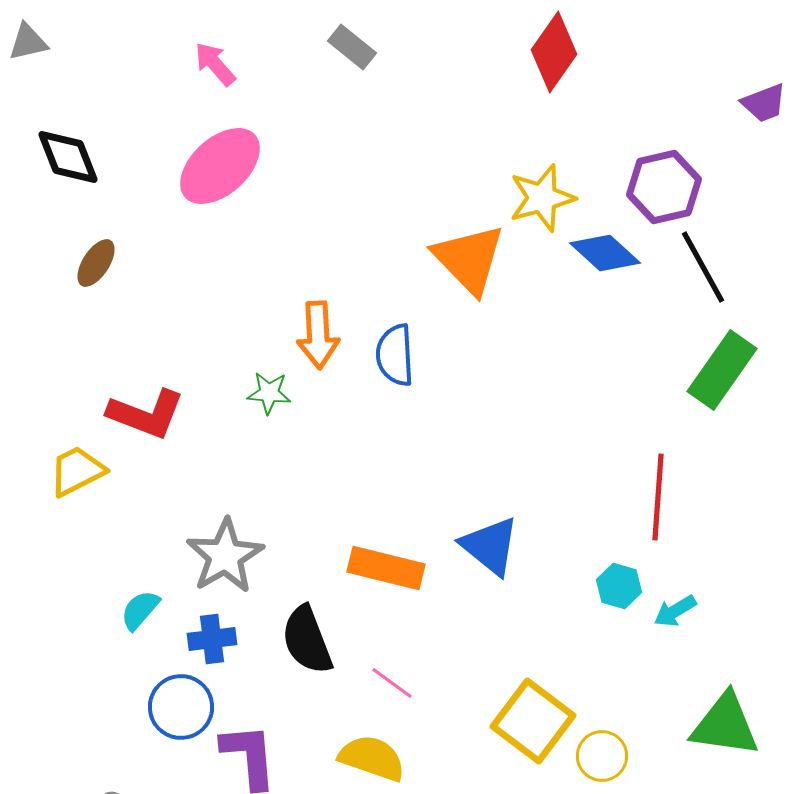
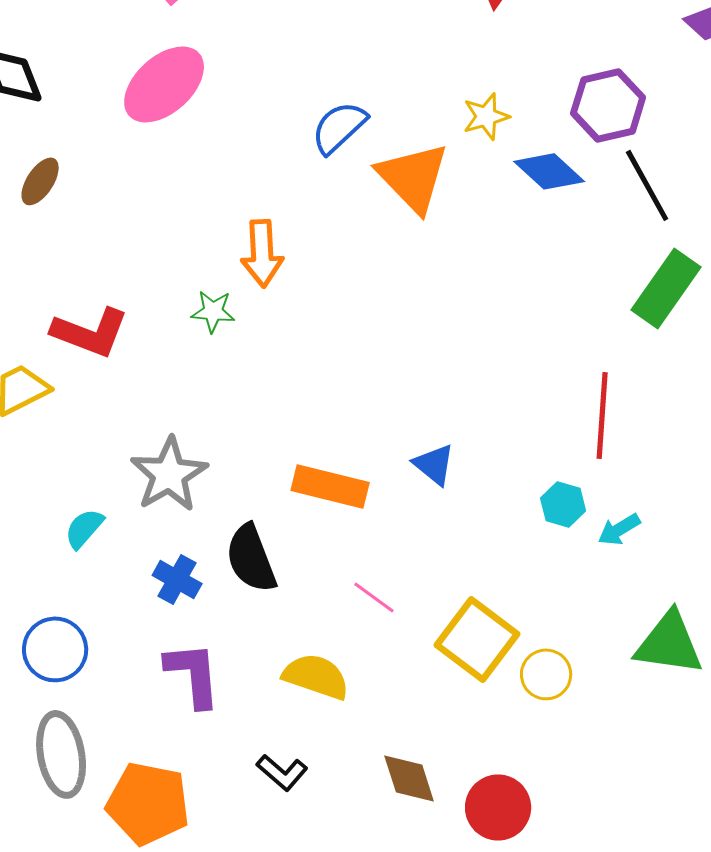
yellow star: (542, 198) -> (486, 116), size x0.7
blue semicircle: (395, 355) -> (339, 127), moved, turned 50
blue triangle: (490, 546) -> (434, 464), size x0.7
blue cross: (212, 639) -> (177, 579), moved, turned 36
pink line: (392, 683) -> (374, 597), moved
blue circle: (181, 707) -> (55, 649), moved

